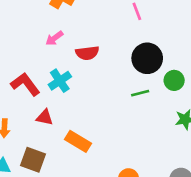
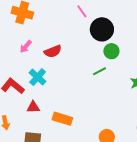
black circle: (147, 58) -> (102, 29), moved
green circle: (174, 80) -> (111, 51), moved

